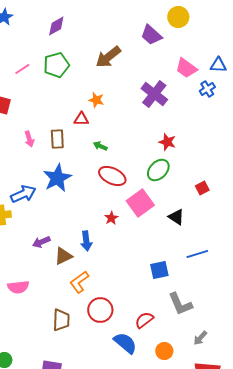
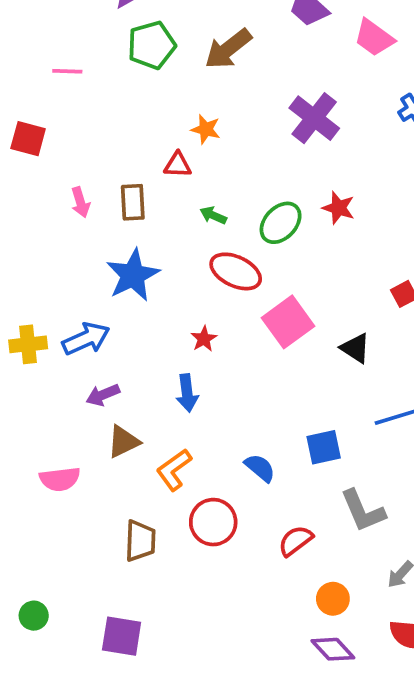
green pentagon: (56, 65) -> (151, 45), moved
pink trapezoid: (186, 68) -> (374, 38), moved
pink line: (22, 69) -> (67, 71), turned 35
green ellipse: (158, 170) -> (281, 223), moved
blue arrow: (23, 194) -> (86, 339), moved
red star: (111, 218) -> (204, 339), moved
brown triangle: (63, 256) -> (123, 442), moved
blue semicircle: (125, 343) -> (260, 468), moved, size x0.7

